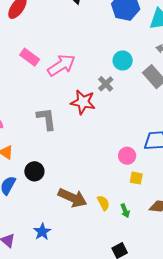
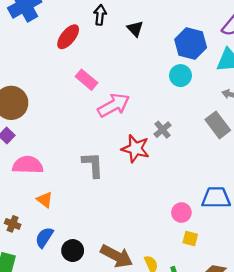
pink rectangle: (30, 57) -> (87, 80), moved
cyan circle: (123, 60) -> (181, 76), moved
black circle: (34, 171) -> (73, 251), moved

